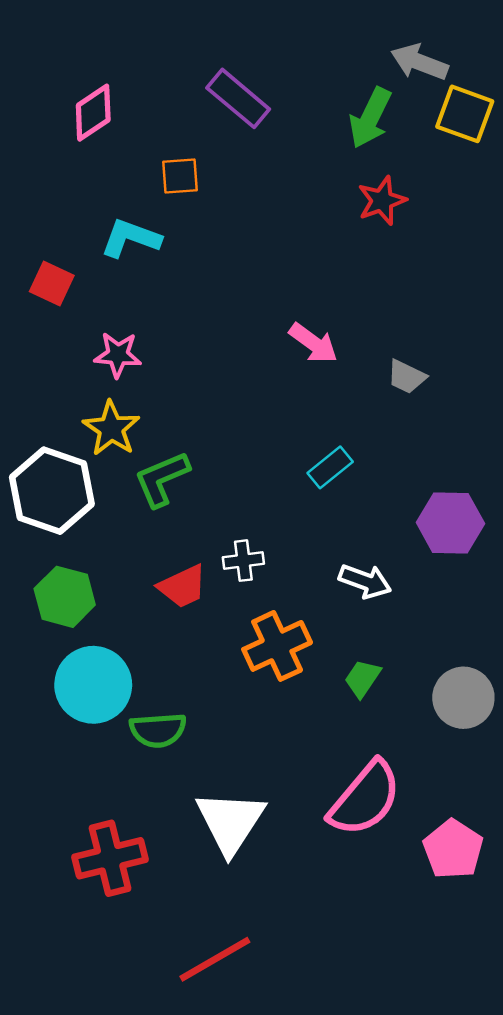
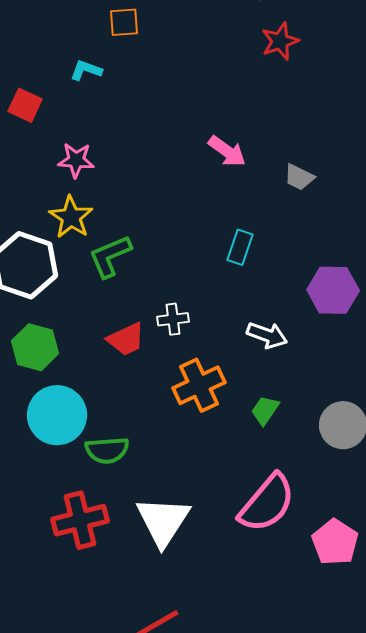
cyan L-shape: (131, 238) -> (86, 70), size x0.7
cyan rectangle: (330, 467) -> (240, 247), turned -32
red cross: (110, 858) -> (80, 520), moved

